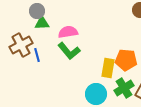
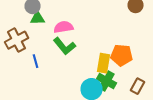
blue line: (37, 55) -> (36, 61), moved
green cross: (124, 88) -> (107, 81), moved, turned -30

